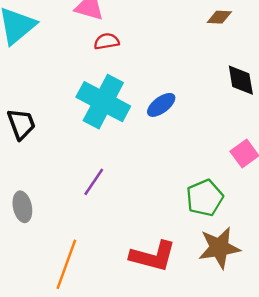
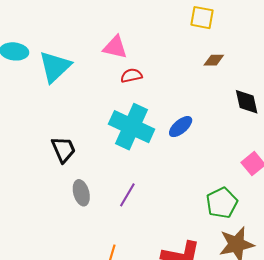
brown diamond: (219, 17) -> (214, 60), moved
gray ellipse: (22, 207) -> (81, 193), moved

